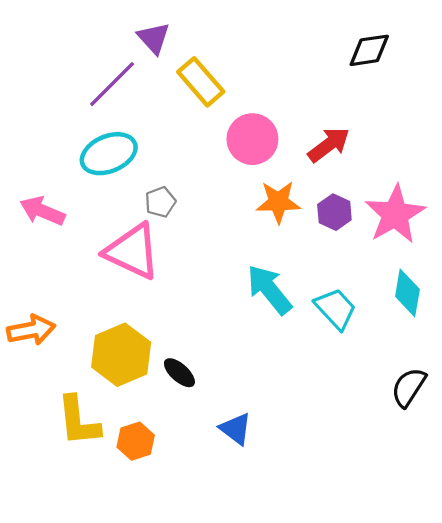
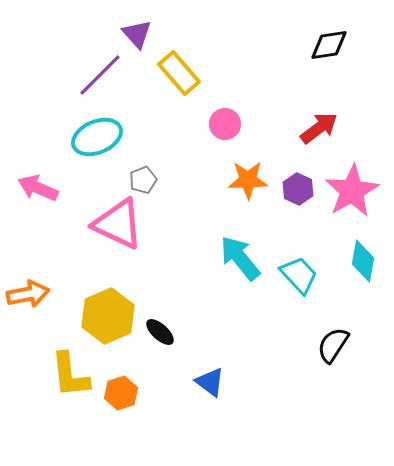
pink circle: (252, 139) -> (225, 124), size x0.7
red arrow: (329, 145) -> (319, 128), moved
black semicircle: (409, 387) -> (333, 345), moved

